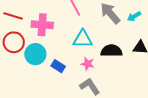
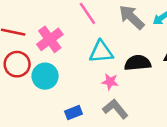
pink cross: (42, 25) -> (50, 39), turned -35
blue rectangle: (58, 66) -> (73, 113), moved, turned -48

